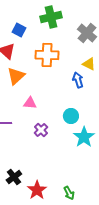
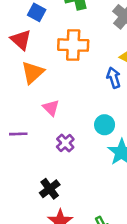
pink triangle: (30, 103) -> (51, 108), turned 40
black cross: (14, 177) -> (50, 189), moved

